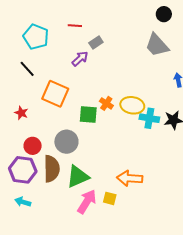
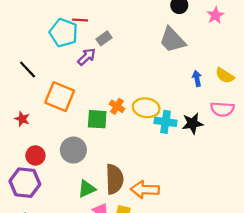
cyan pentagon: (36, 37) -> (64, 33), moved
brown semicircle: (52, 169) -> (114, 179), moved
green triangle: (78, 177) -> (87, 189), size x0.7

